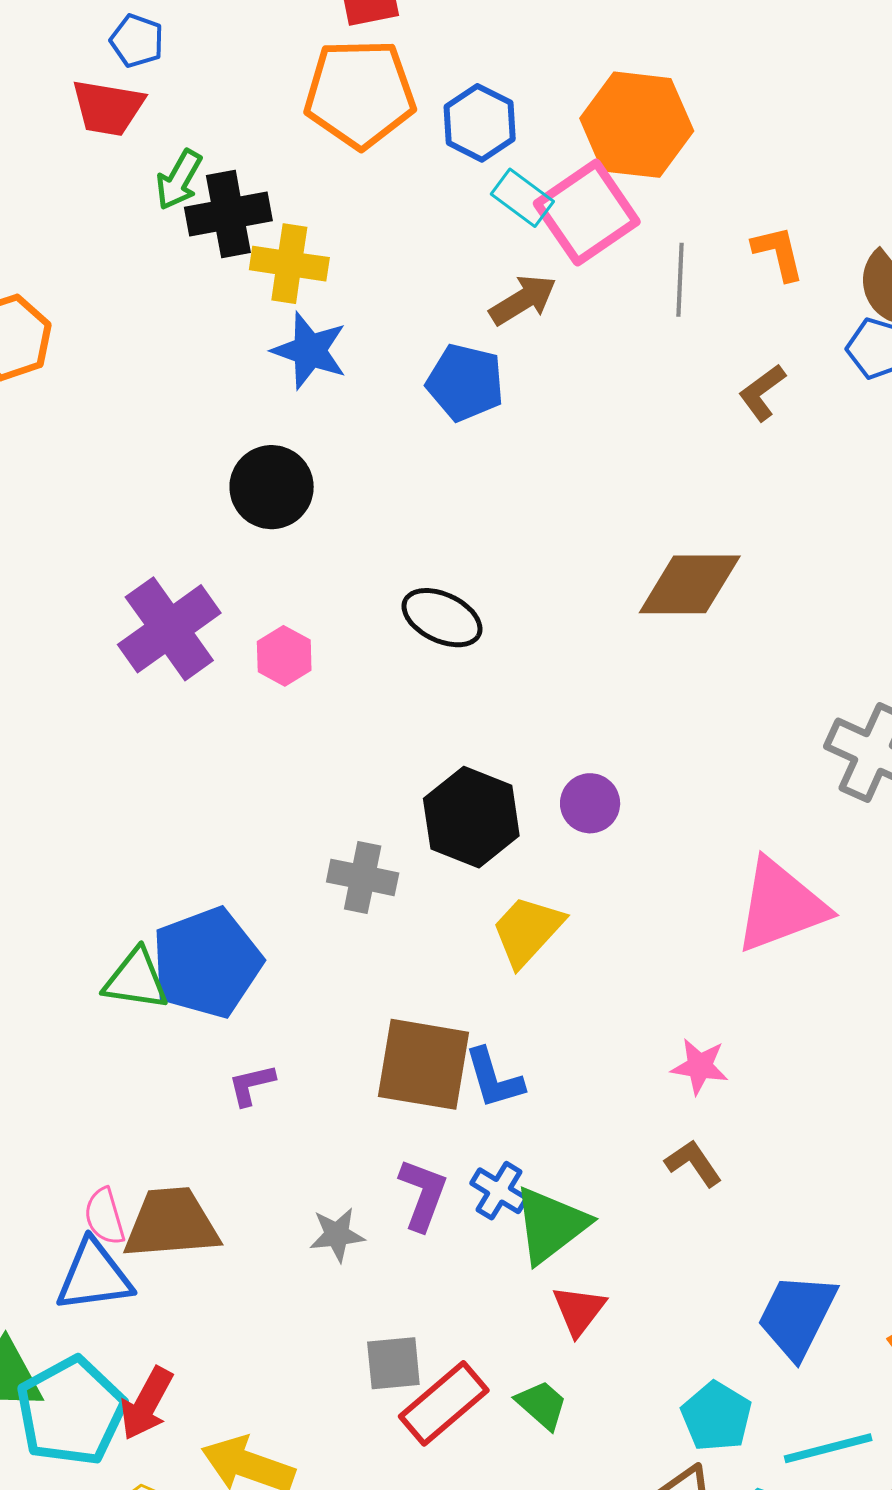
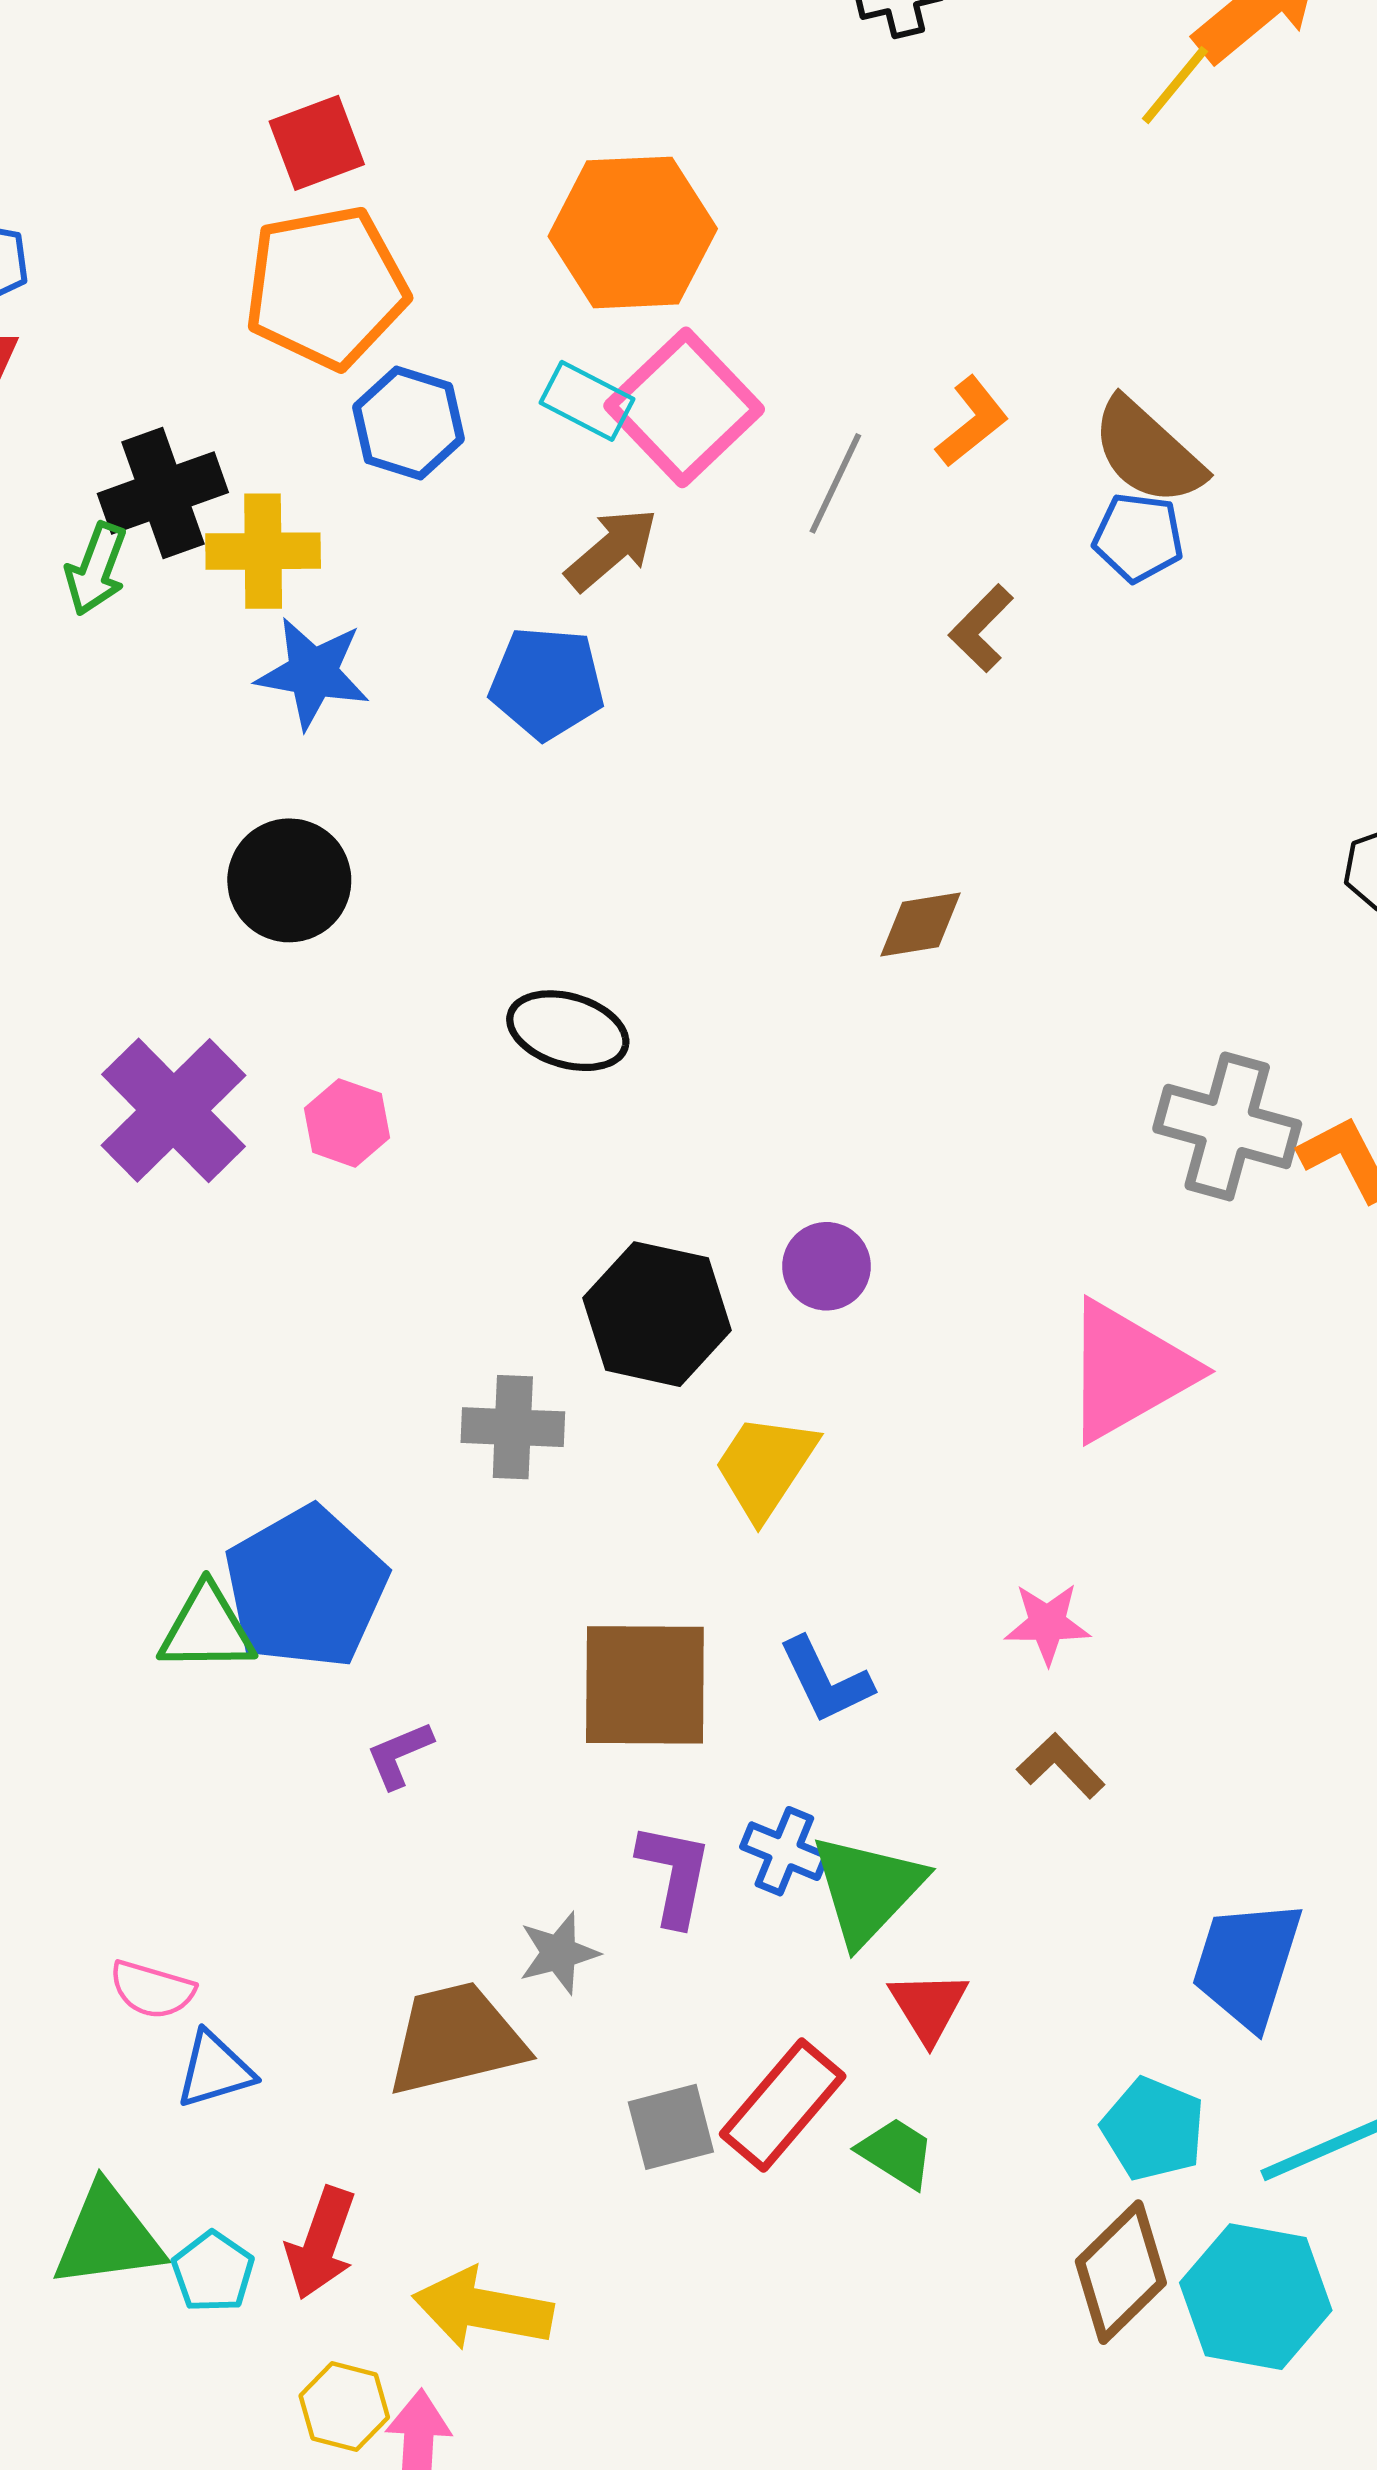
blue hexagon: (480, 123) -> (408, 423), moved
orange hexagon: (637, 125) -> (633, 232), moved
green arrow: (179, 180) -> (96, 569), moved
orange L-shape: (778, 253) -> (972, 422), turned 74
gray line: (680, 280) -> (835, 483), turned 32
brown diamond: (690, 584) -> (920, 925), size x0.6
blue L-shape: (494, 1078) -> (825, 1680), moved
pink semicircle: (105, 1217) -> (152, 1990), moved, turned -48
brown trapezoid: (171, 1223) -> (456, 2039), moved
blue triangle: (94, 1276) -> (215, 2070), size x0.7
red rectangle: (444, 1403) -> (783, 2105), moved
cyan pentagon: (71, 1411) -> (213, 2272), size x0.5

